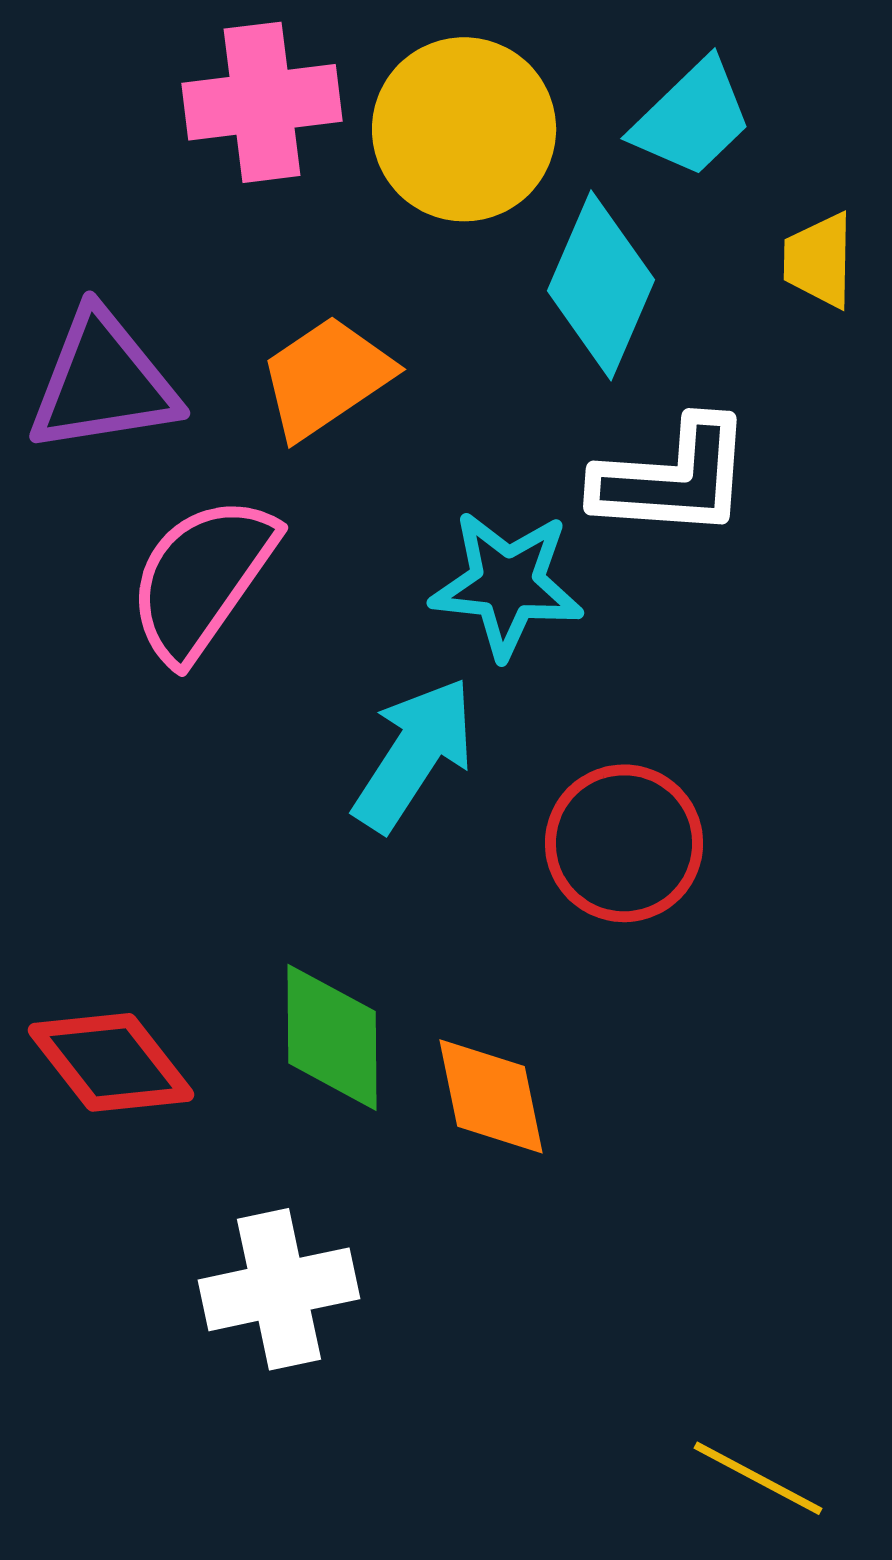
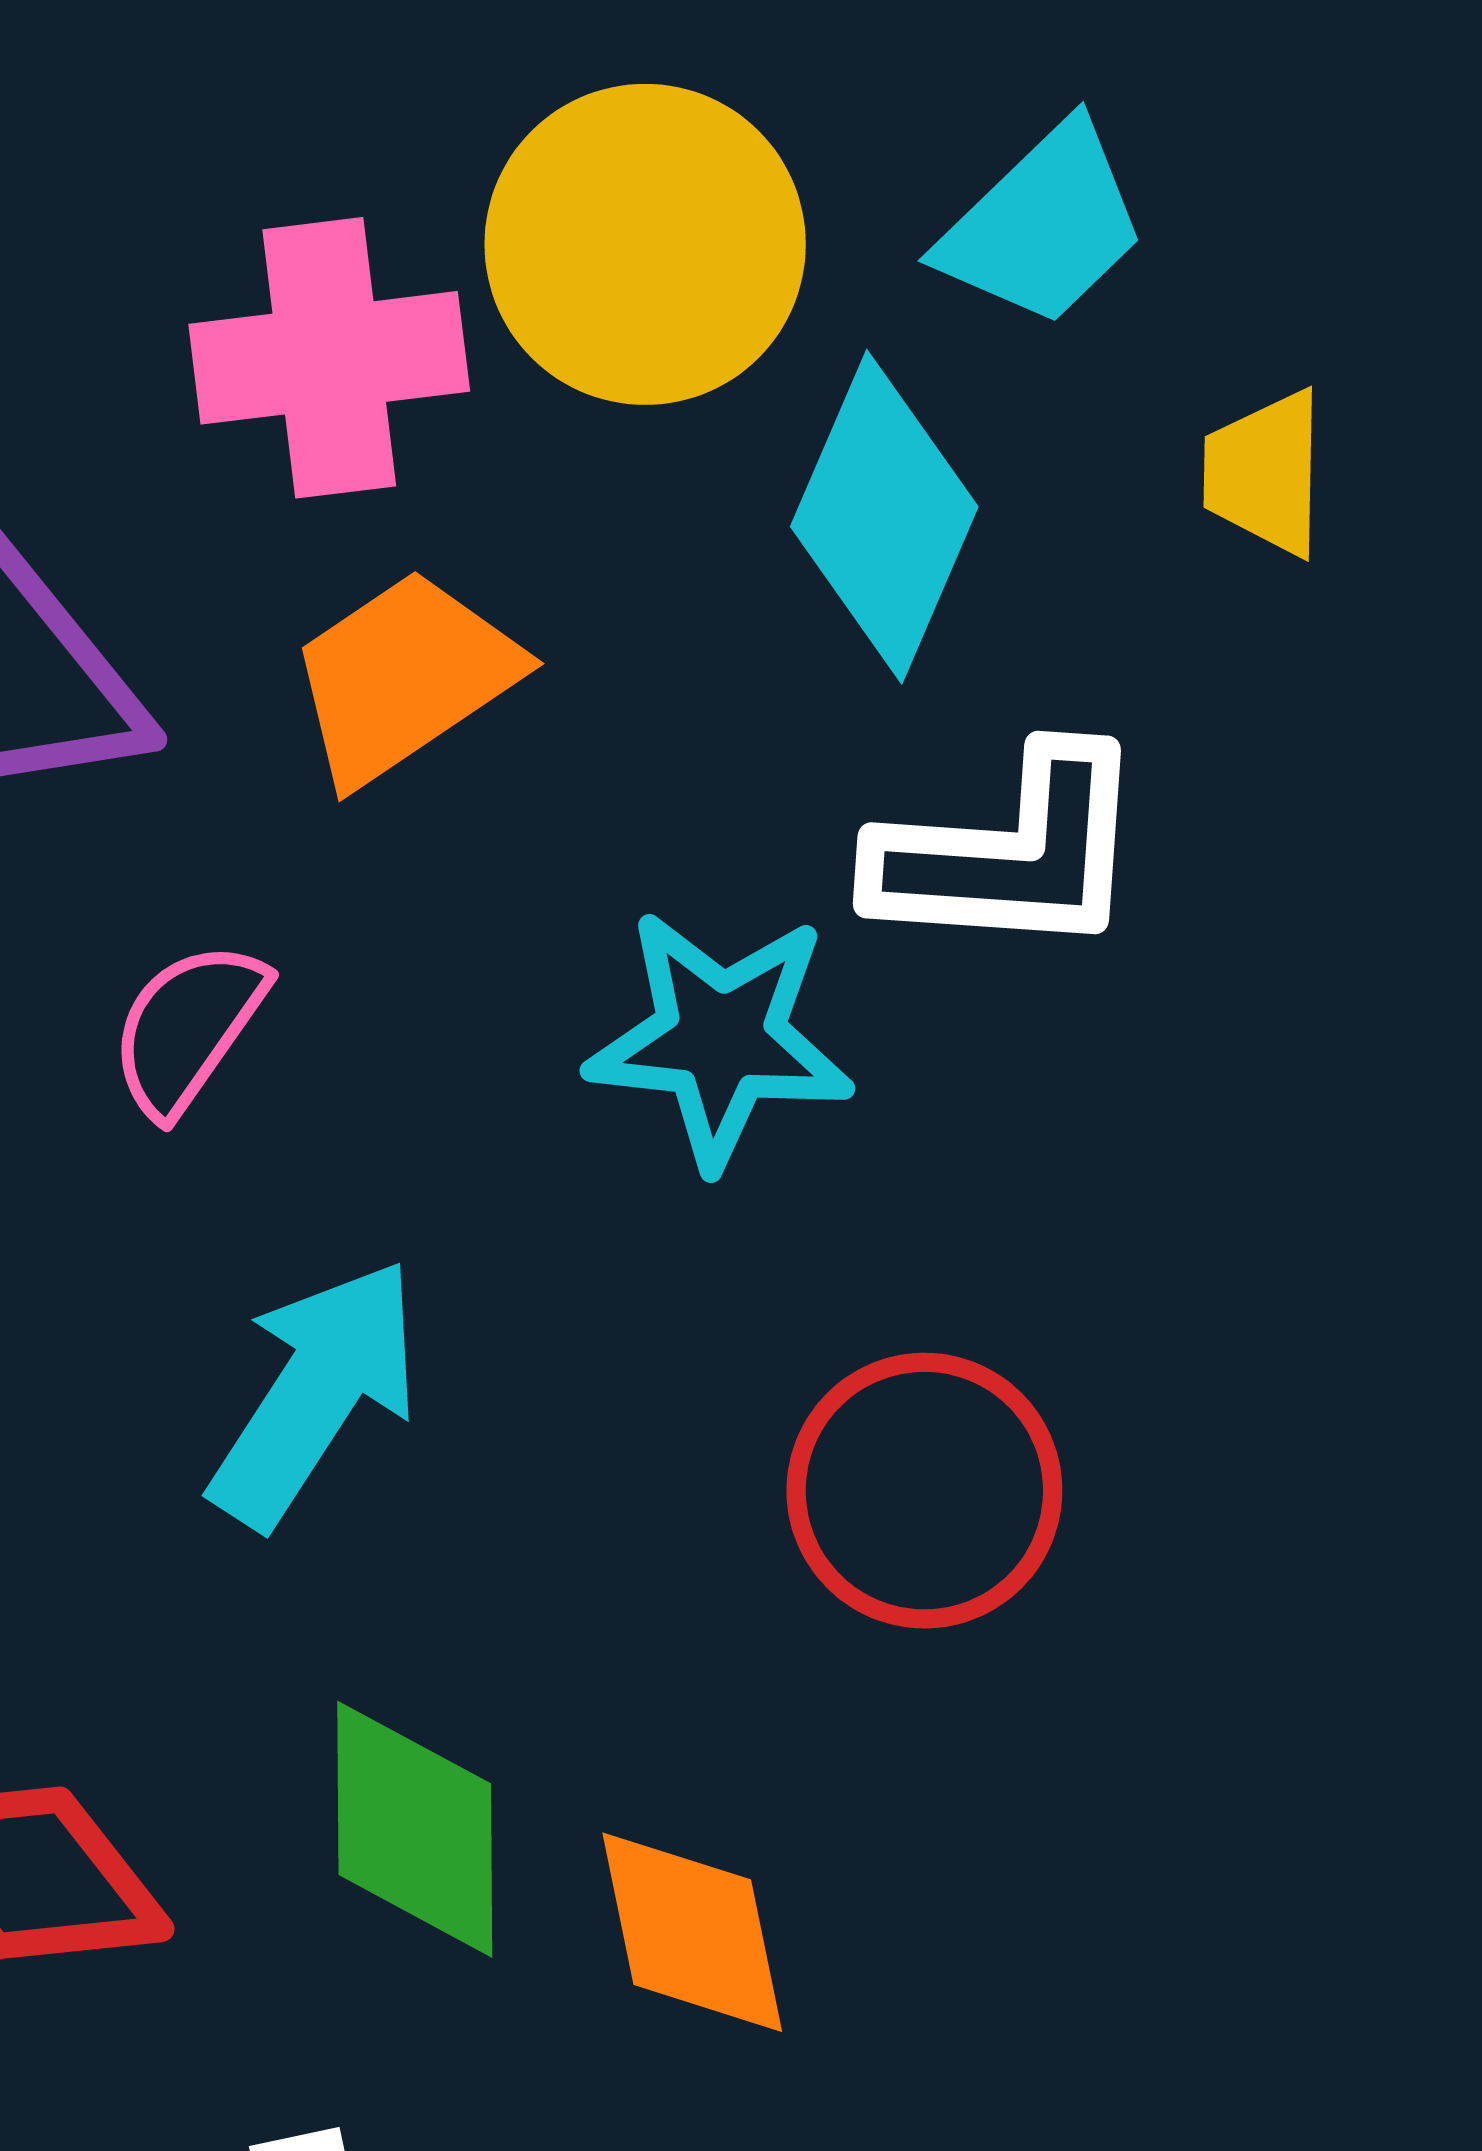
pink cross: (262, 102) -> (329, 358), moved
pink semicircle: (202, 578) -> (188, 1028), size x0.6
cyan arrow: (414, 754) -> (315, 1393), moved

